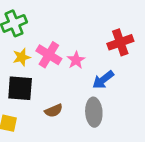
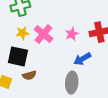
pink star: (76, 60) -> (72, 34), moved
brown semicircle: (54, 111) -> (29, 75), moved

